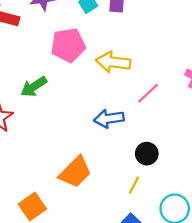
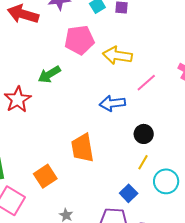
orange trapezoid: (75, 172) -> (82, 148), turned 124
yellow line: (134, 185) -> (143, 162), moved

